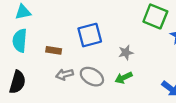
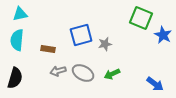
gray star: (126, 53) -> (105, 44), moved

